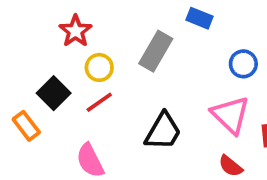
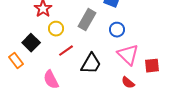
blue circle: (243, 64) -> (117, 30), moved
red line: (99, 102) -> (66, 51), moved

